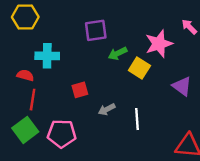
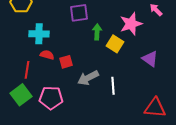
green arrow: (118, 53) -> (97, 32), turned 119
red semicircle: (25, 75) -> (47, 55), moved
gray arrow: (107, 109) -> (88, 78), size x1.5

